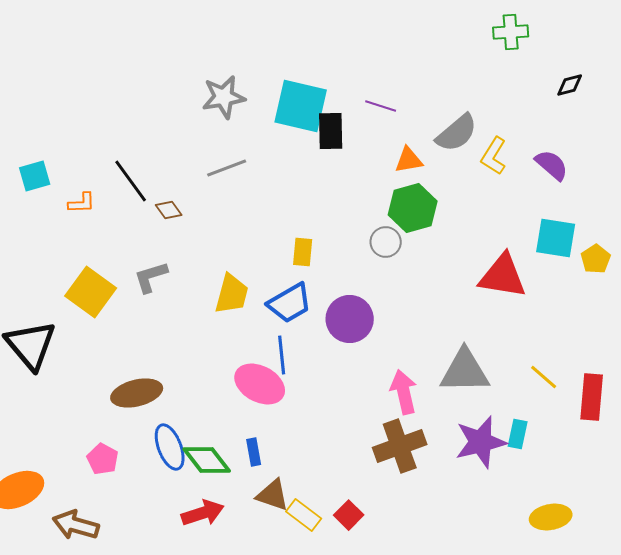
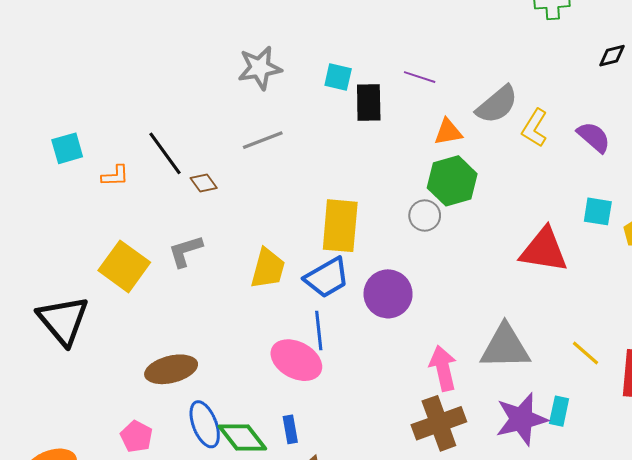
cyan square: (301, 106) -> (338, 77), size x0.5
cyan square: (556, 238) -> (598, 211), size x0.7
yellow rectangle: (303, 252) -> (340, 226), size x1.8

